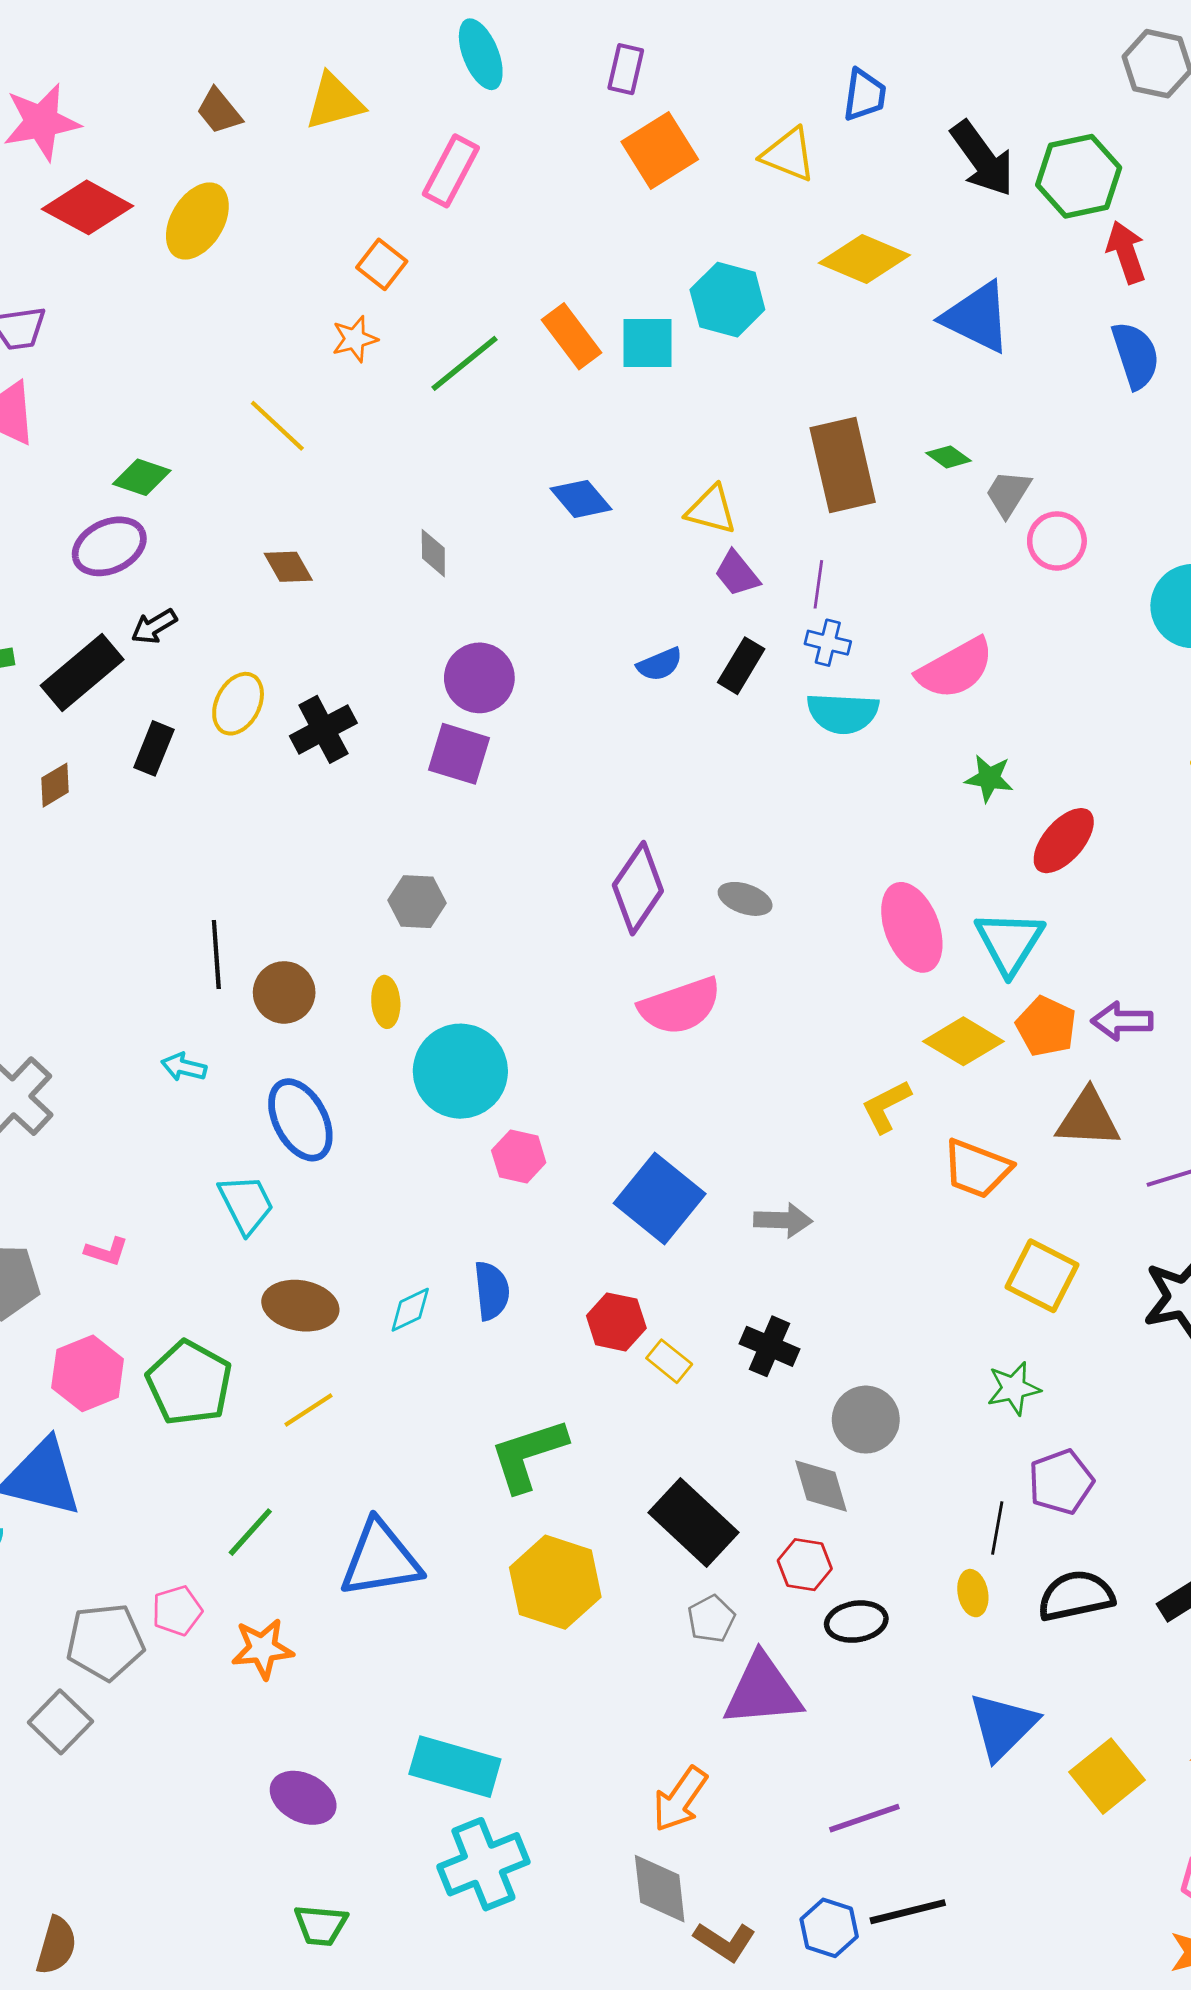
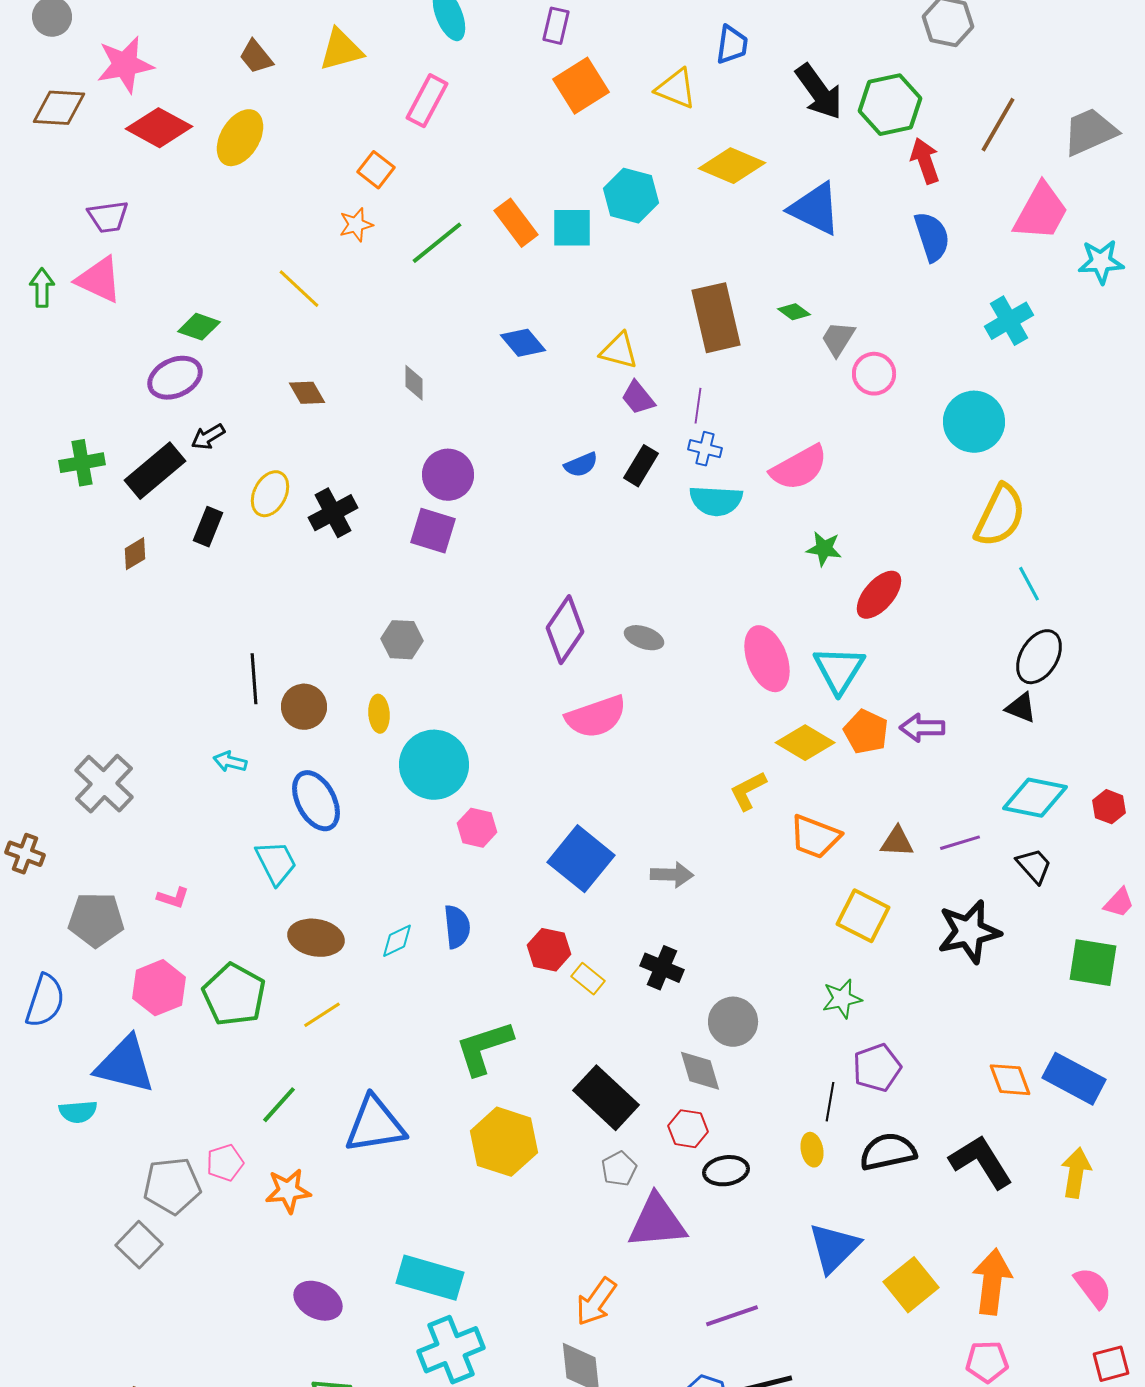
brown triangle: (1088, 1119) -> (897, 842), moved, size x0.7

